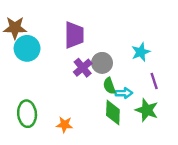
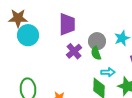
gray circle: (102, 63) -> (97, 41), moved
green semicircle: (109, 86) -> (96, 53), moved

